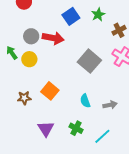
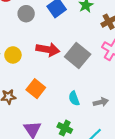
gray circle: (31, 36) -> (26, 14), moved
red arrow: (53, 38) -> (48, 49), moved

